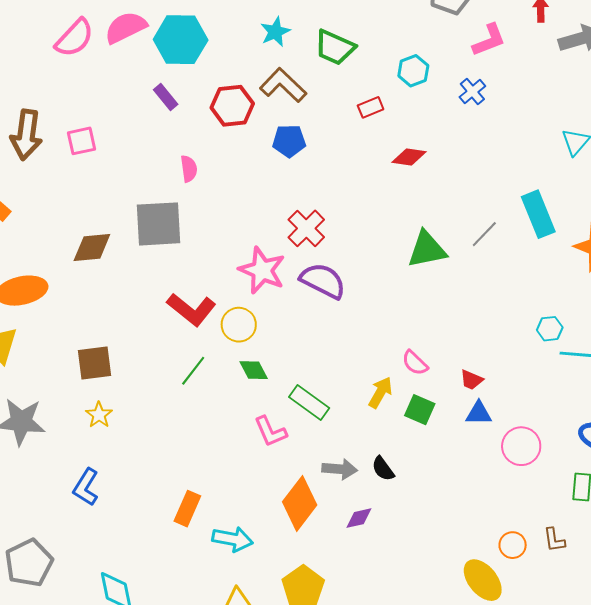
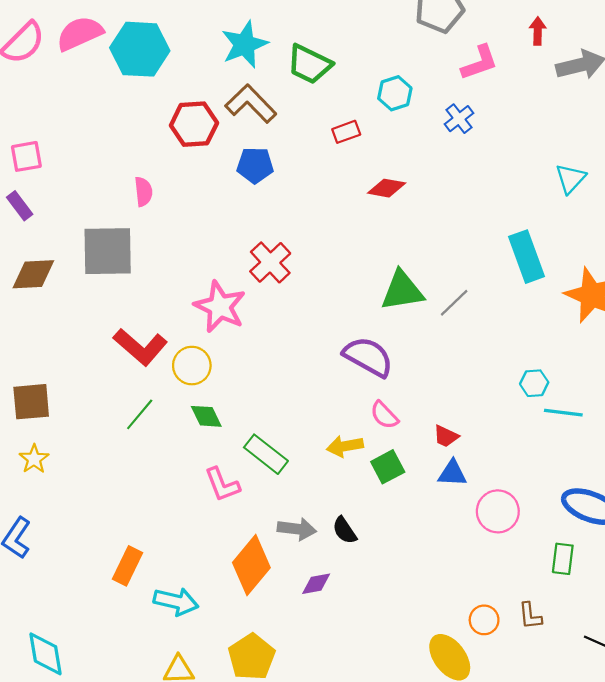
cyan star: (275, 32) -> (245, 44), size x1.4
purple rectangle: (166, 97) -> (20, 206), moved
gray line: (484, 234) -> (454, 303), moved
purple semicircle: (323, 281) -> (368, 357), moved
yellow arrow: (380, 392) -> (345, 446), turned -132
green square: (420, 410) -> (388, 467), turned 36

